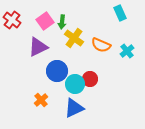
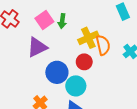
yellow cross: (74, 38) -> (88, 38), moved, turned 30
orange semicircle: (101, 45) -> (103, 45), turned -126
red circle: (90, 79) -> (84, 62), moved

